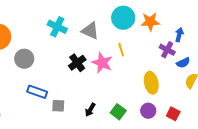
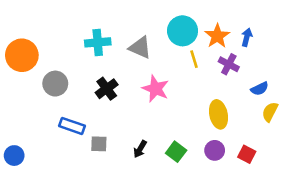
orange star: (150, 22) -> (217, 36), turned -30
cyan cross: (57, 27) -> (98, 42), turned -30
blue arrow: (179, 35) -> (247, 37), moved
yellow line: (121, 50) -> (194, 59), moved
purple cross: (167, 50) -> (229, 64), moved
black cross: (77, 63) -> (107, 89), moved

